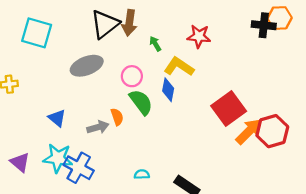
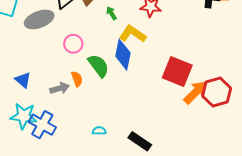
gray ellipse: (87, 66) -> (39, 19), moved
pink circle: (132, 76) -> (73, 44), moved
blue diamond: (168, 90) -> (123, 55), size x1.4
red square: (229, 108) -> (177, 72), turned -32

